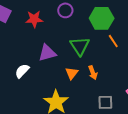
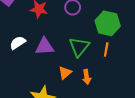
orange line: (113, 41) -> (106, 49), moved, turned 32
white semicircle: (22, 71) -> (18, 43), moved

